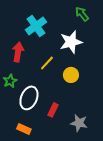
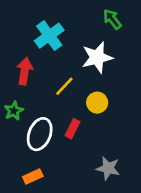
red rectangle: (53, 110) -> (73, 129), moved
orange rectangle: (24, 129) -> (33, 176), turned -48

